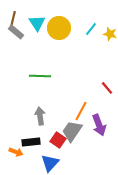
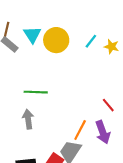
gray arrow: (40, 116) -> (28, 119), moved
purple arrow: (99, 125) -> (103, 132), moved

